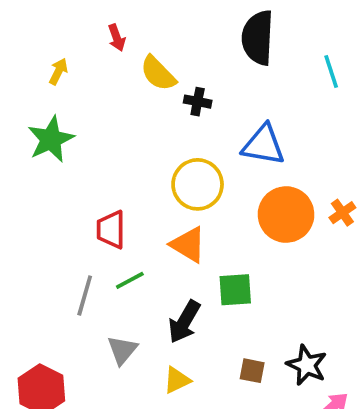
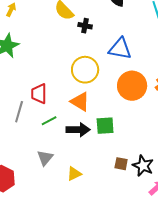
gray line: (85, 295) -> (19, 112), moved
black arrow: (184, 322) -> (78, 130), moved, turned -120
brown square: (252, 371) -> (121, 164), moved

